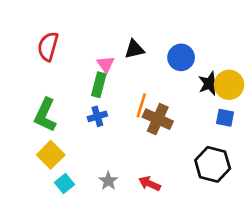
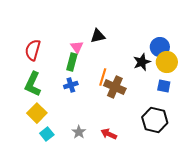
red semicircle: (48, 46) -> (33, 50), moved
blue circle: (181, 57) -> (160, 47), moved
black star: (210, 83) -> (142, 62), moved

